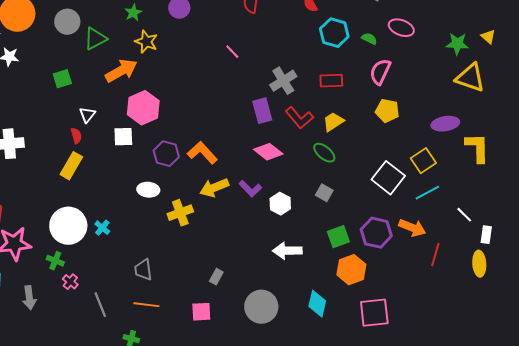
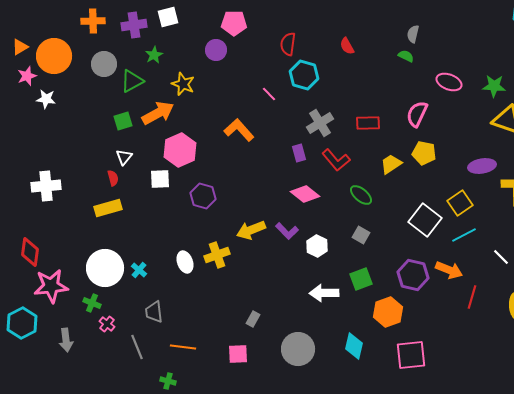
green star: (133, 13) -> (154, 55), moved
pink ellipse: (401, 28) -> (449, 82), moved
cyan hexagon: (334, 33) -> (304, 75), moved
green semicircle: (369, 39) -> (406, 56), moved
green square: (62, 79) -> (123, 121), moved
purple rectangle: (262, 111) -> (299, 153), size x0.7
yellow trapezoid: (333, 122) -> (391, 164), moved
orange L-shape: (202, 153) -> (239, 130), moved
yellow rectangle: (71, 166) -> (108, 208), turned 44
white ellipse: (148, 190) -> (185, 262), moved, turned 65
green square: (338, 237) -> (361, 279), moved
gray trapezoid: (143, 270) -> (154, 312), moved

